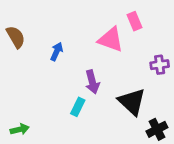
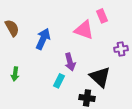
blue arrow: (57, 51) -> (43, 39), size x1.5
green arrow: (20, 129) -> (15, 74), moved, turned 112
black cross: (157, 129) -> (87, 98), moved, turned 35

